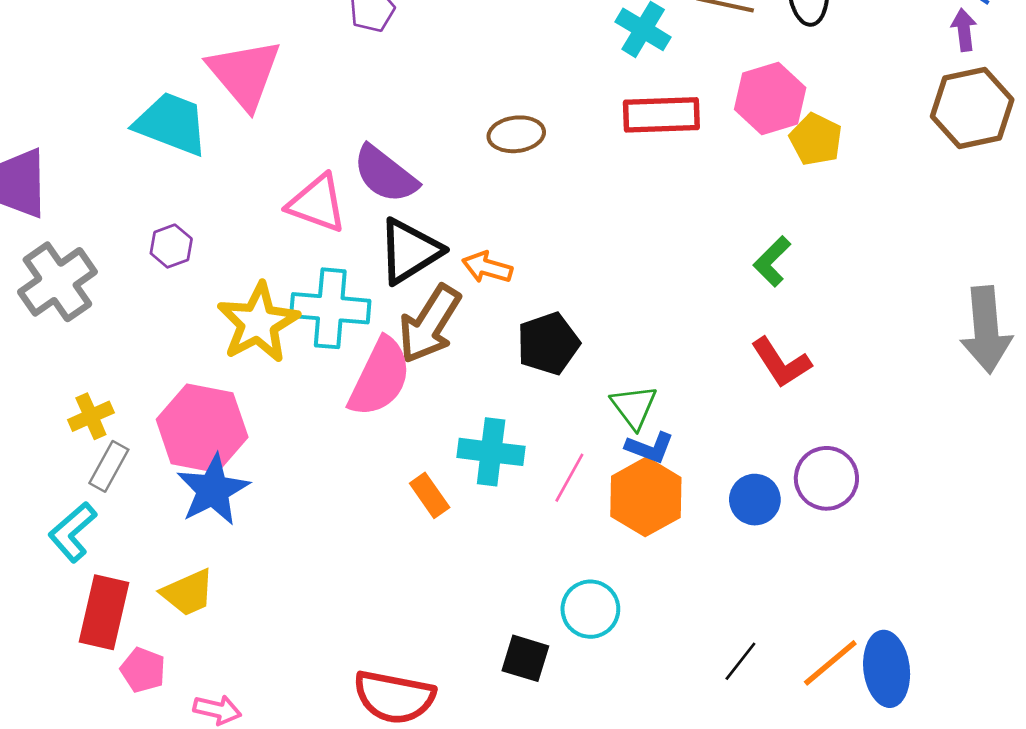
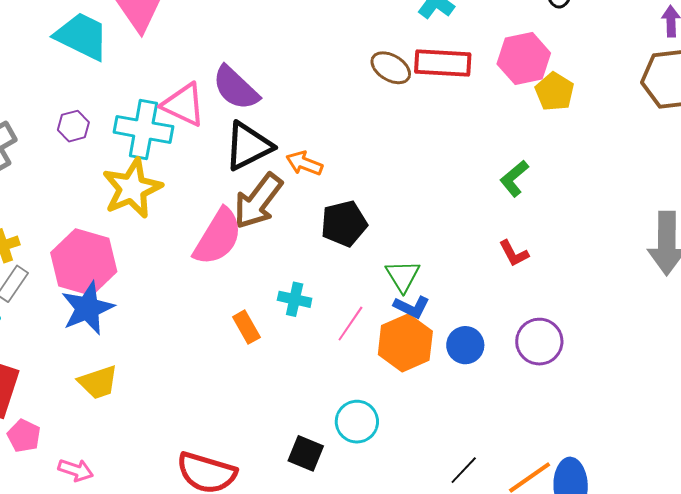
brown ellipse: (516, 134) -> (391, 68), moved, turned 33
cyan cross: (330, 308) -> (143, 129), moved
red L-shape: (781, 363) -> (514, 253), size x0.7
cyan cross: (491, 452) -> (295, 299), size x0.7
blue circle: (755, 500) -> (465, 345), moved
yellow trapezoid: (188, 593) -> (98, 382), moved

